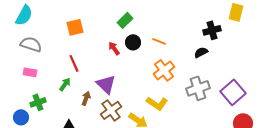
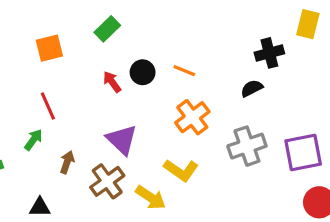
green rectangle: (125, 20) -> (107, 29), moved
purple triangle: (106, 84) -> (122, 140), moved
purple square: (233, 92) -> (303, 153), turned 30

